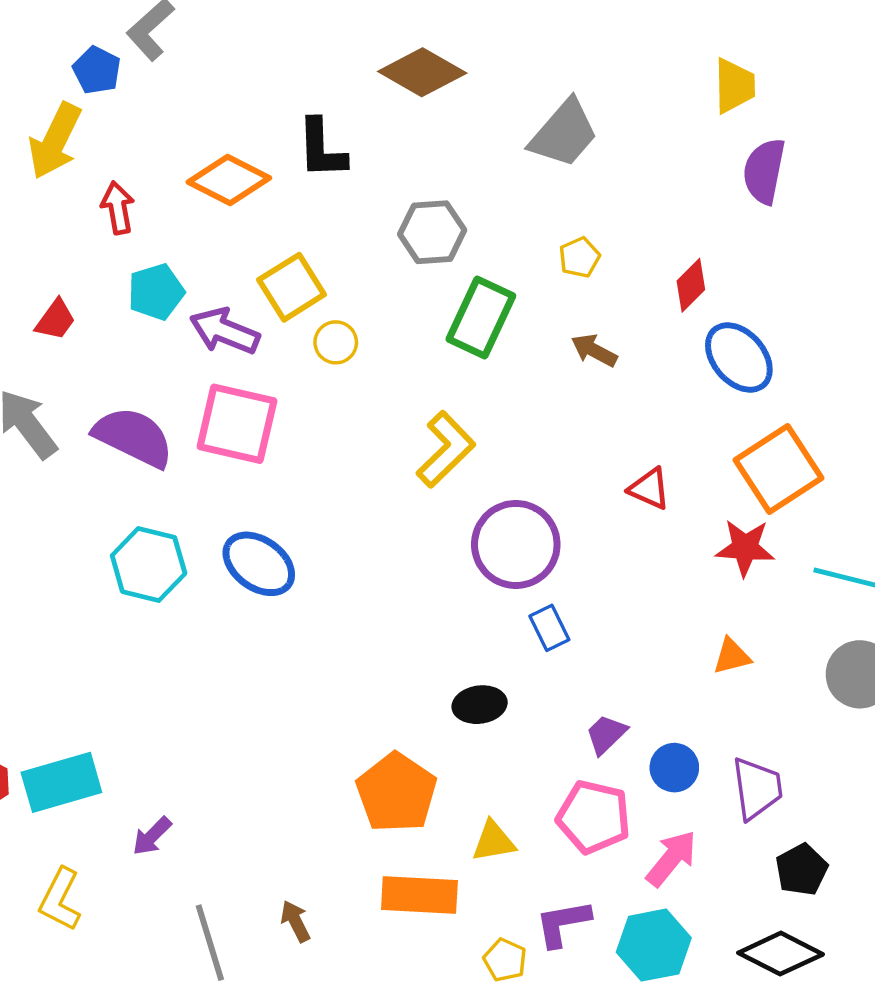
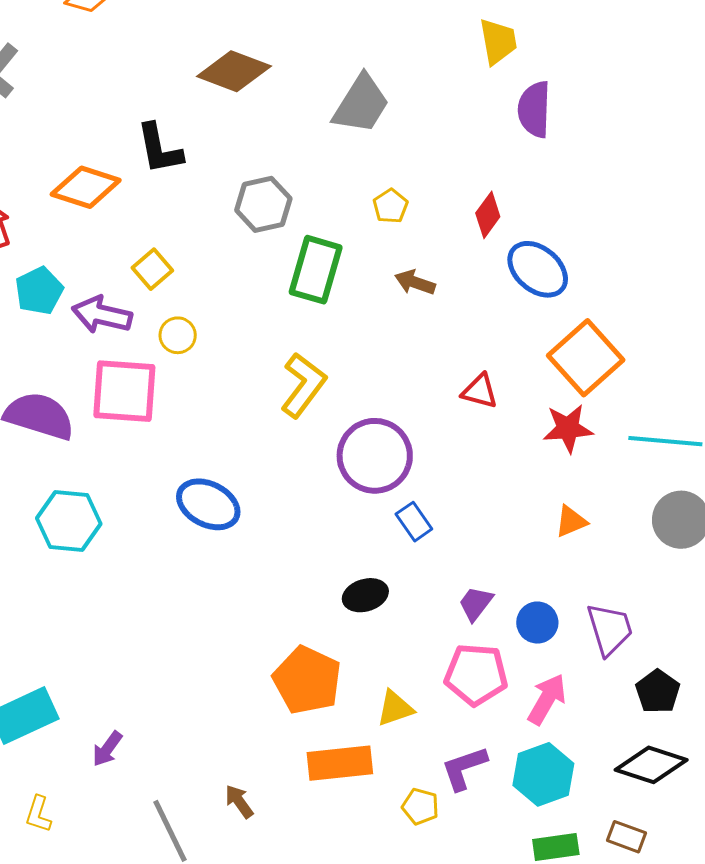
yellow square: (292, 287) -> (152, 269), size x0.7
yellow circle: (336, 342) -> (178, 335), moved
blue ellipse: (259, 564) -> (208, 504), moved
yellow L-shape: (60, 899) -> (38, 814), size x0.7

